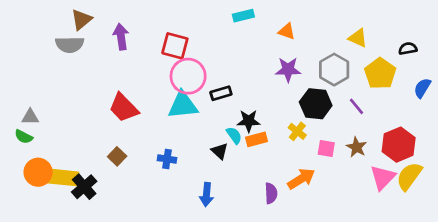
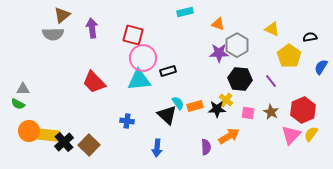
gray hexagon: (334, 70) -> (237, 45), moved
black star: (249, 121) -> (217, 109), moved
black triangle: (220, 151) -> (167, 115), size x1.5
brown square: (117, 156) -> (89, 145), moved, size x1.5
yellow semicircle: (409, 176) -> (311, 134), size x0.7

